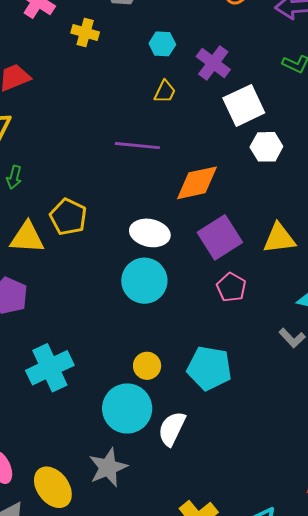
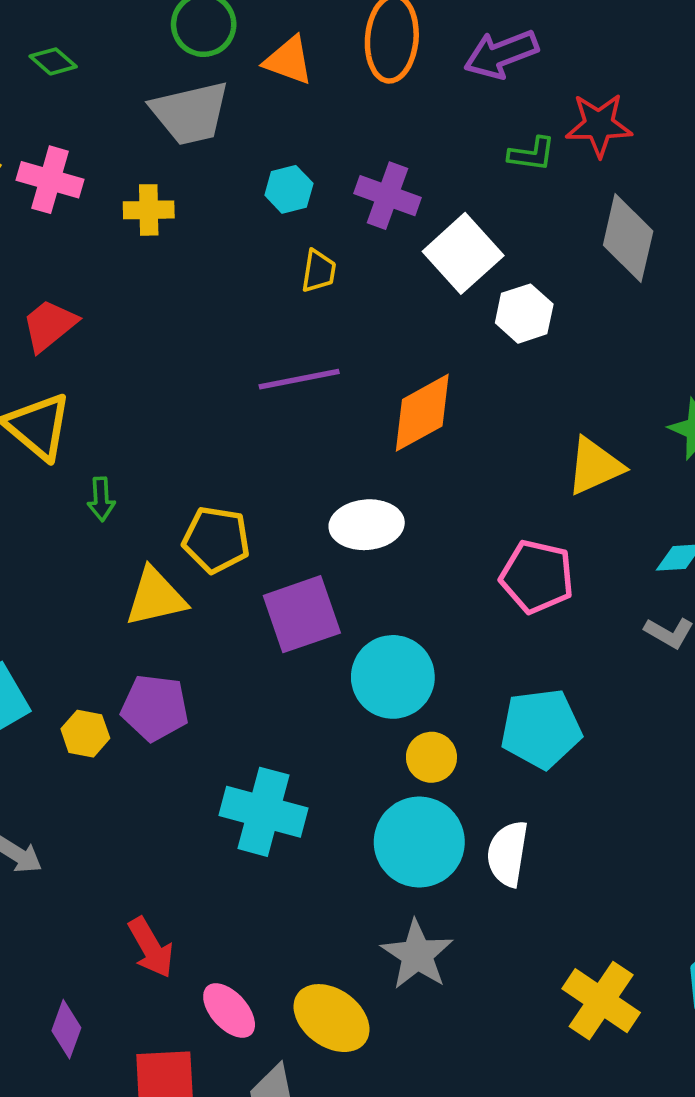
purple square: (220, 237) -> (302, 614), moved, turned 30
cyan circle: (144, 281) -> (393, 677), moved
pink pentagon: (231, 287) -> (537, 577), size x1.4
cyan cross: (50, 368) -> (264, 812), turned -33

